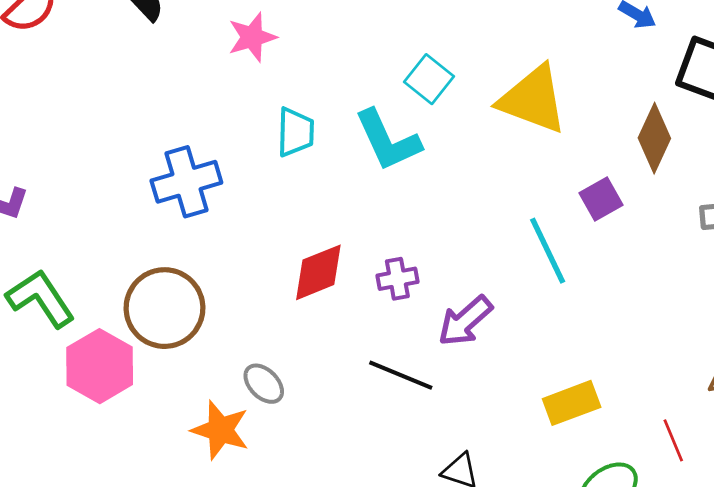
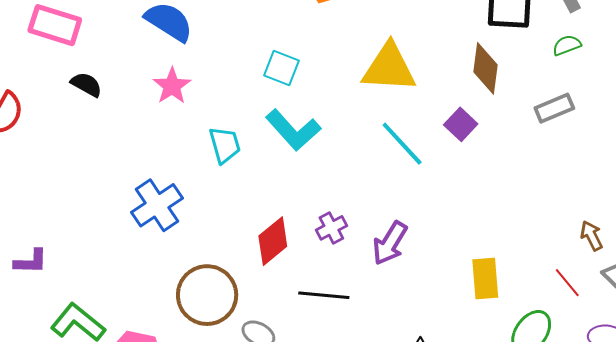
cyan square: (429, 79) -> (281, 68), moved
cyan line: (548, 251) -> (402, 144), moved
brown circle: (165, 308) -> (207, 295), moved
black line: (401, 375) -> (324, 295), moved
yellow rectangle: (572, 403) -> (485, 278), turned -57

